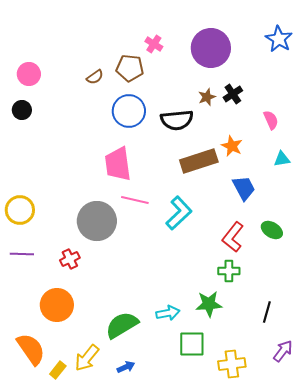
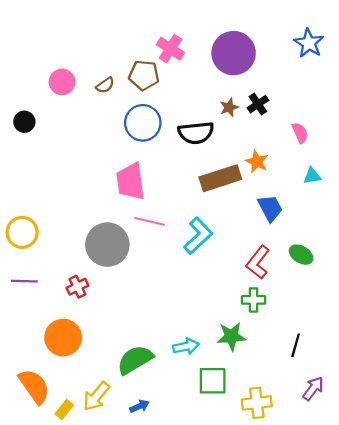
pink cross: (154, 44) -> (170, 49), size x1.4
pink circle: (29, 74) -> (62, 82), moved

